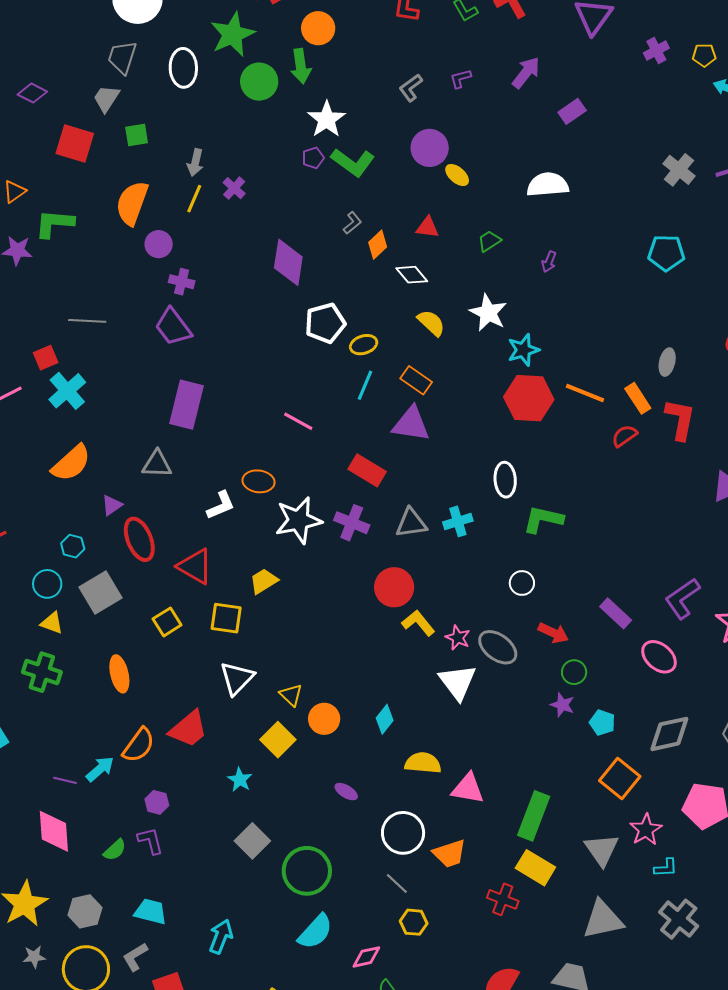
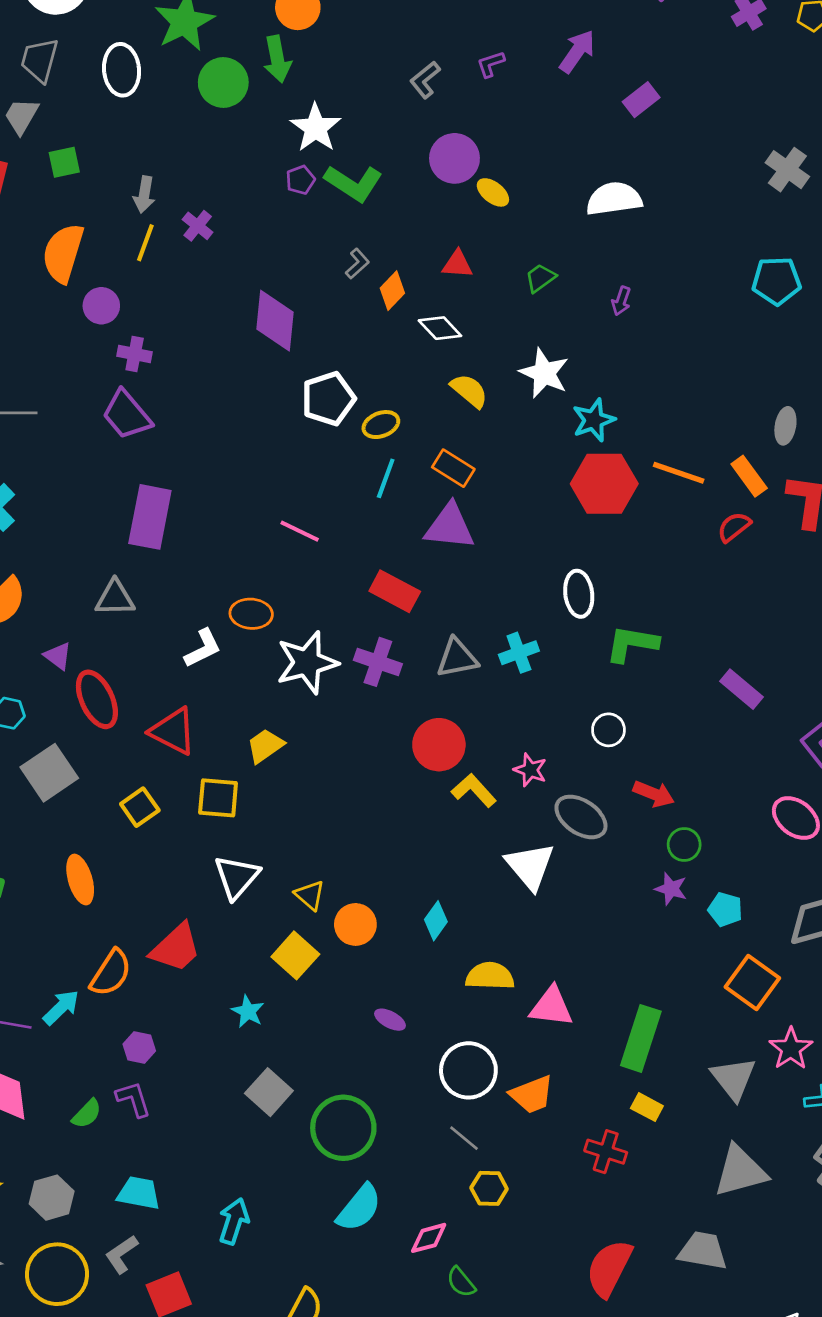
purple triangle: (112, 505) -> (58, 656), turned -45
purple rectangle: (616, 613) -> (742, 689), moved
pink star: (458, 638) -> (530, 770), moved
yellow rectangle: (535, 868) -> (647, 1107), size x0.6

